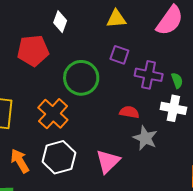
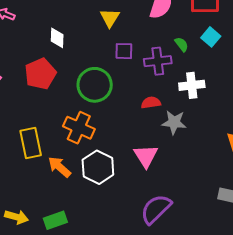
yellow triangle: (116, 19) -> (110, 18), turned -35
green semicircle: (177, 81) -> (182, 44), moved
orange arrow: (20, 161) -> (59, 167), moved

